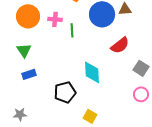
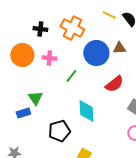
green line: (72, 30) -> (71, 76), moved, turned 40
green triangle: (24, 50) -> (35, 98), moved

